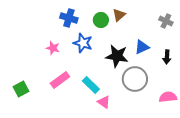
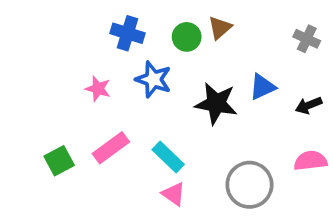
black arrow: (167, 57) -> (309, 105), turned 64
gray circle: (135, 79) -> (249, 185), moved
green square: (21, 89) -> (59, 161), moved
pink semicircle: (168, 97) -> (310, 161), moved
pink triangle: (104, 102) -> (174, 194), moved

